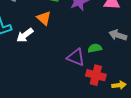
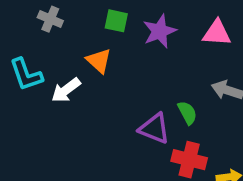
green semicircle: (95, 48) -> (187, 113), turned 72

